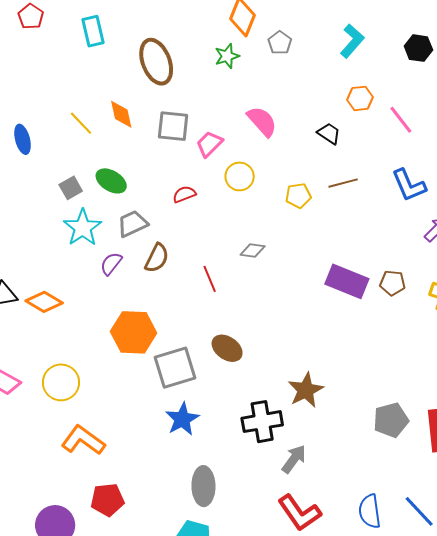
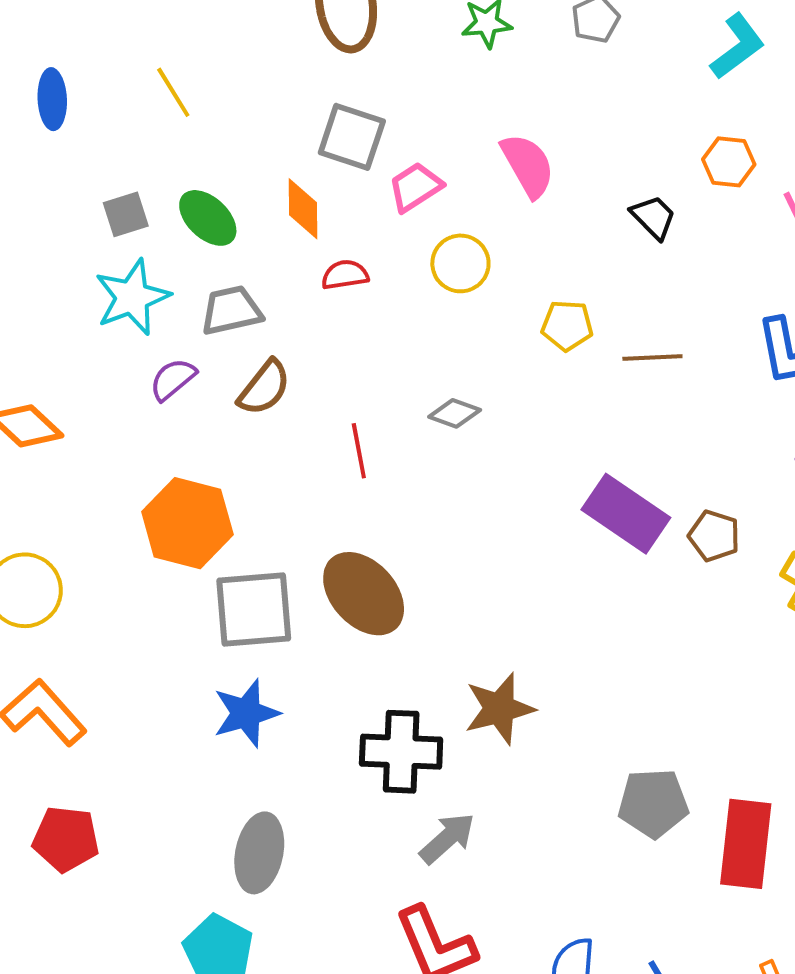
orange diamond: (121, 114) -> (303, 209), moved
brown line: (343, 183) -> (652, 358), moved
brown ellipse: (227, 348) -> (364, 594), size x1.4

